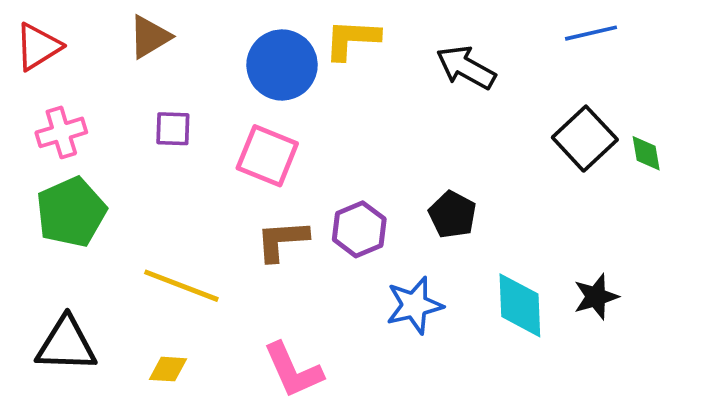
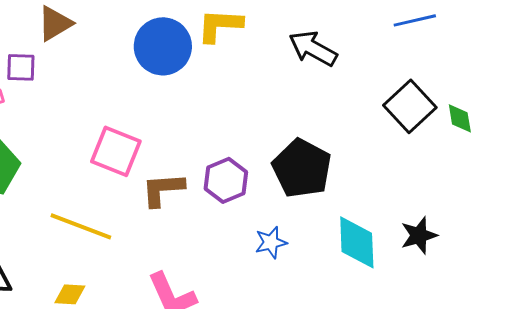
purple square: (173, 129) -> (21, 67), moved
pink square: (267, 156) -> (116, 151), moved
black pentagon: (452, 215) -> (302, 168), size x1.5
blue star: (414, 305) -> (271, 242), size x0.7

